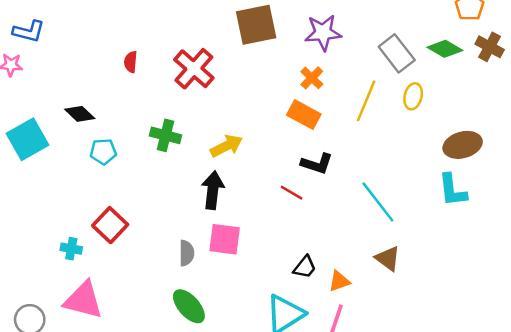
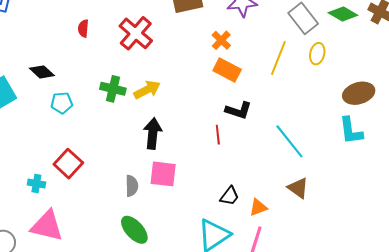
orange cross: (312, 78) -> (221, 40), moved
yellow arrow: (226, 146) -> (147, 90), moved
red line: (292, 193) -> (218, 135), turned 54

